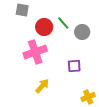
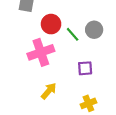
green line: (63, 23) -> (73, 34), moved
yellow cross: (88, 97) -> (88, 103), moved

